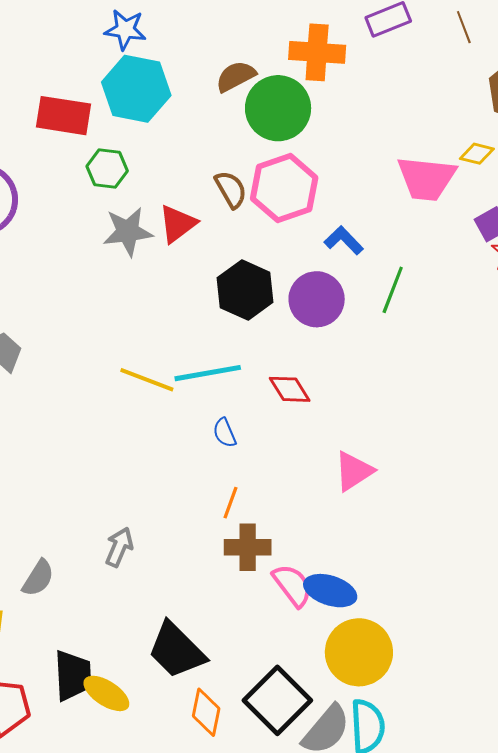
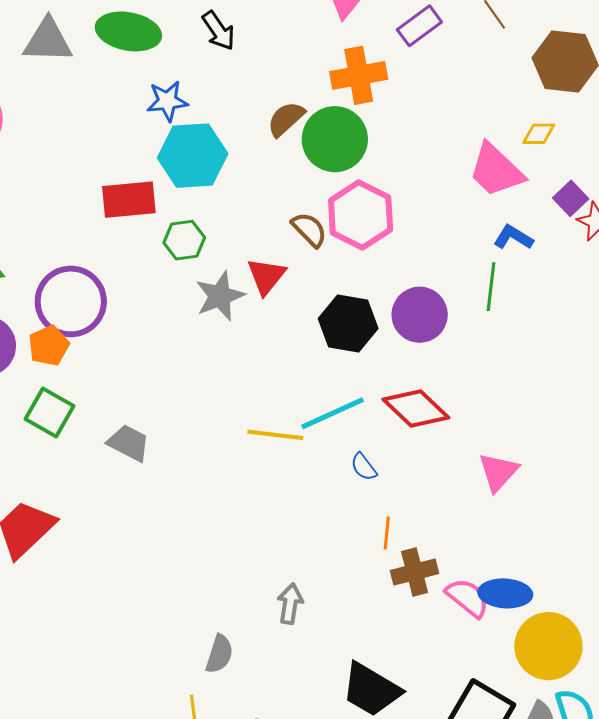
pink trapezoid: (426, 178) -> (496, 170), turned 52
blue L-shape: (344, 240) -> (513, 237), moved
red diamond: (290, 389) -> (416, 409), size x1.5

